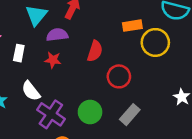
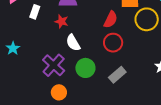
red semicircle: (95, 51) -> (111, 20), moved
white semicircle: (31, 91) -> (73, 43), moved

